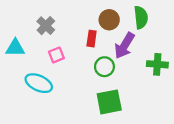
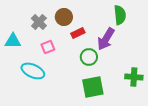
brown circle: (109, 20) -> (64, 17), moved
red rectangle: (92, 39) -> (78, 33), turned 56
green cross: (157, 64) -> (134, 77), moved

